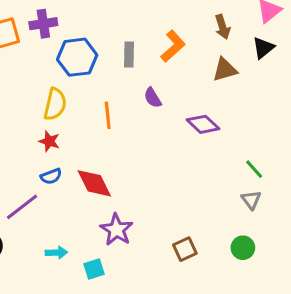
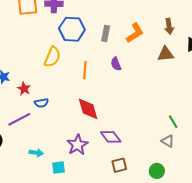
purple diamond: (203, 124) -> (111, 137), moved
red star: (49, 141) -> (24, 89), moved
red diamond: (94, 183) -> (88, 109), moved
gray triangle: (251, 200) -> (168, 141), turned -32

